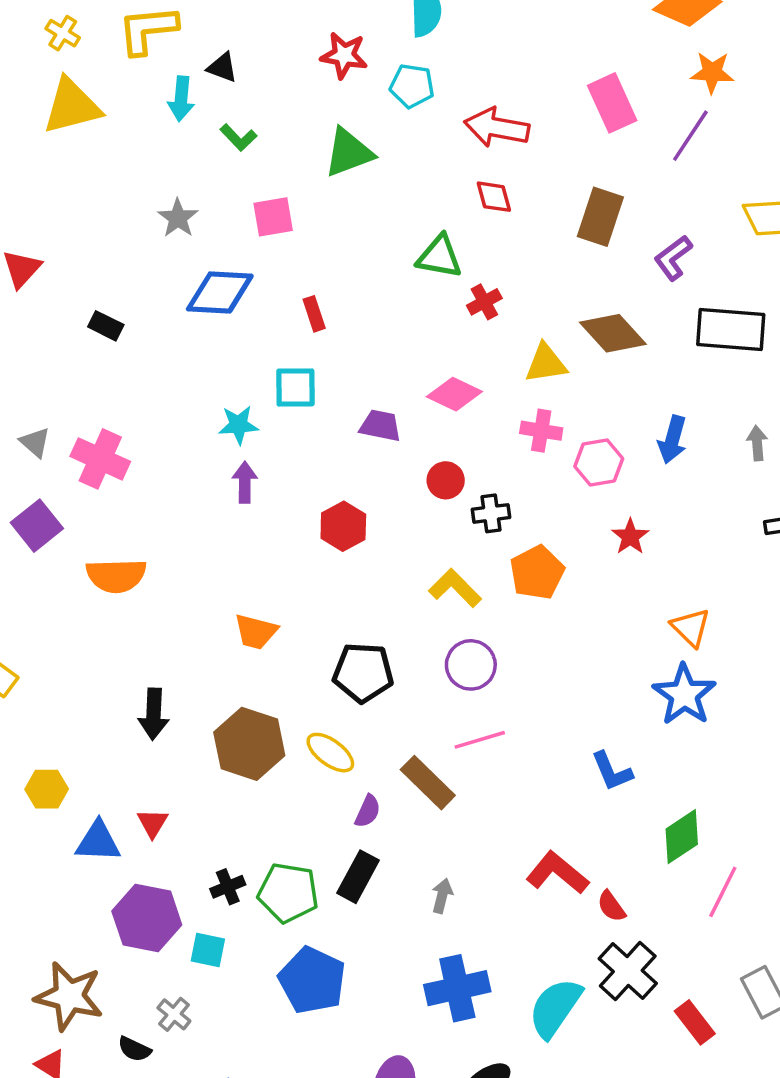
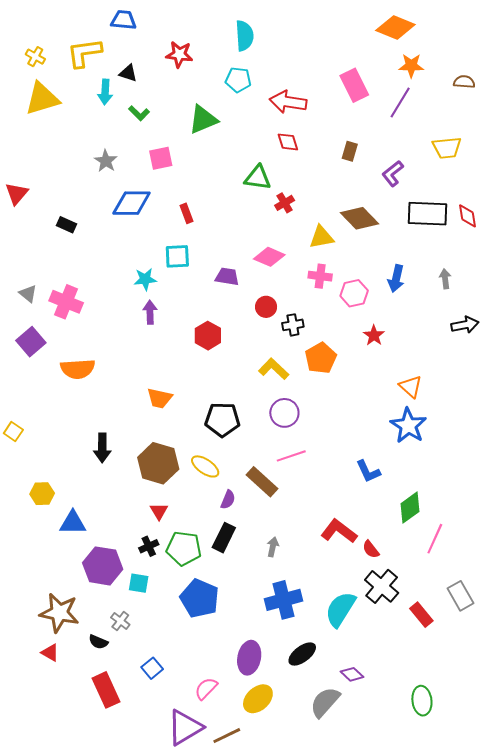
red star: (344, 55) -> (179, 54), moved
brown rectangle: (600, 217) -> (350, 151), size x0.6
red triangle: (153, 823) -> (159, 511), moved

